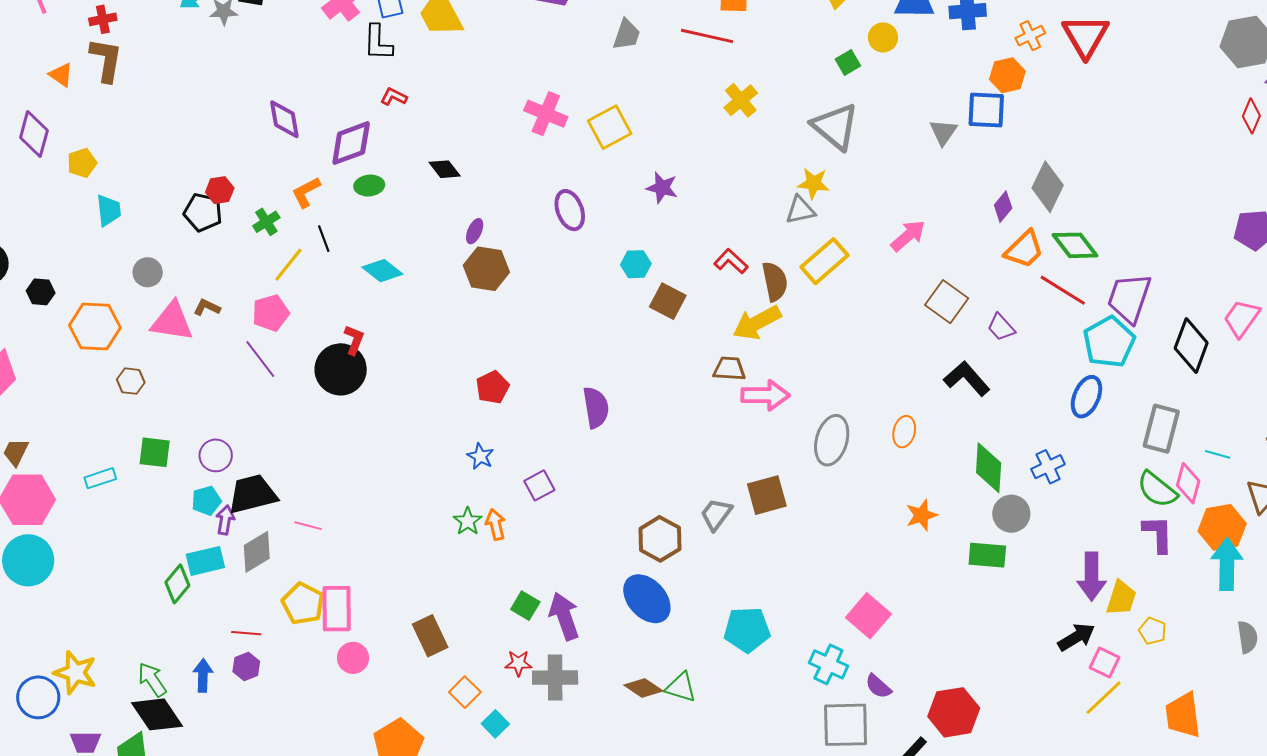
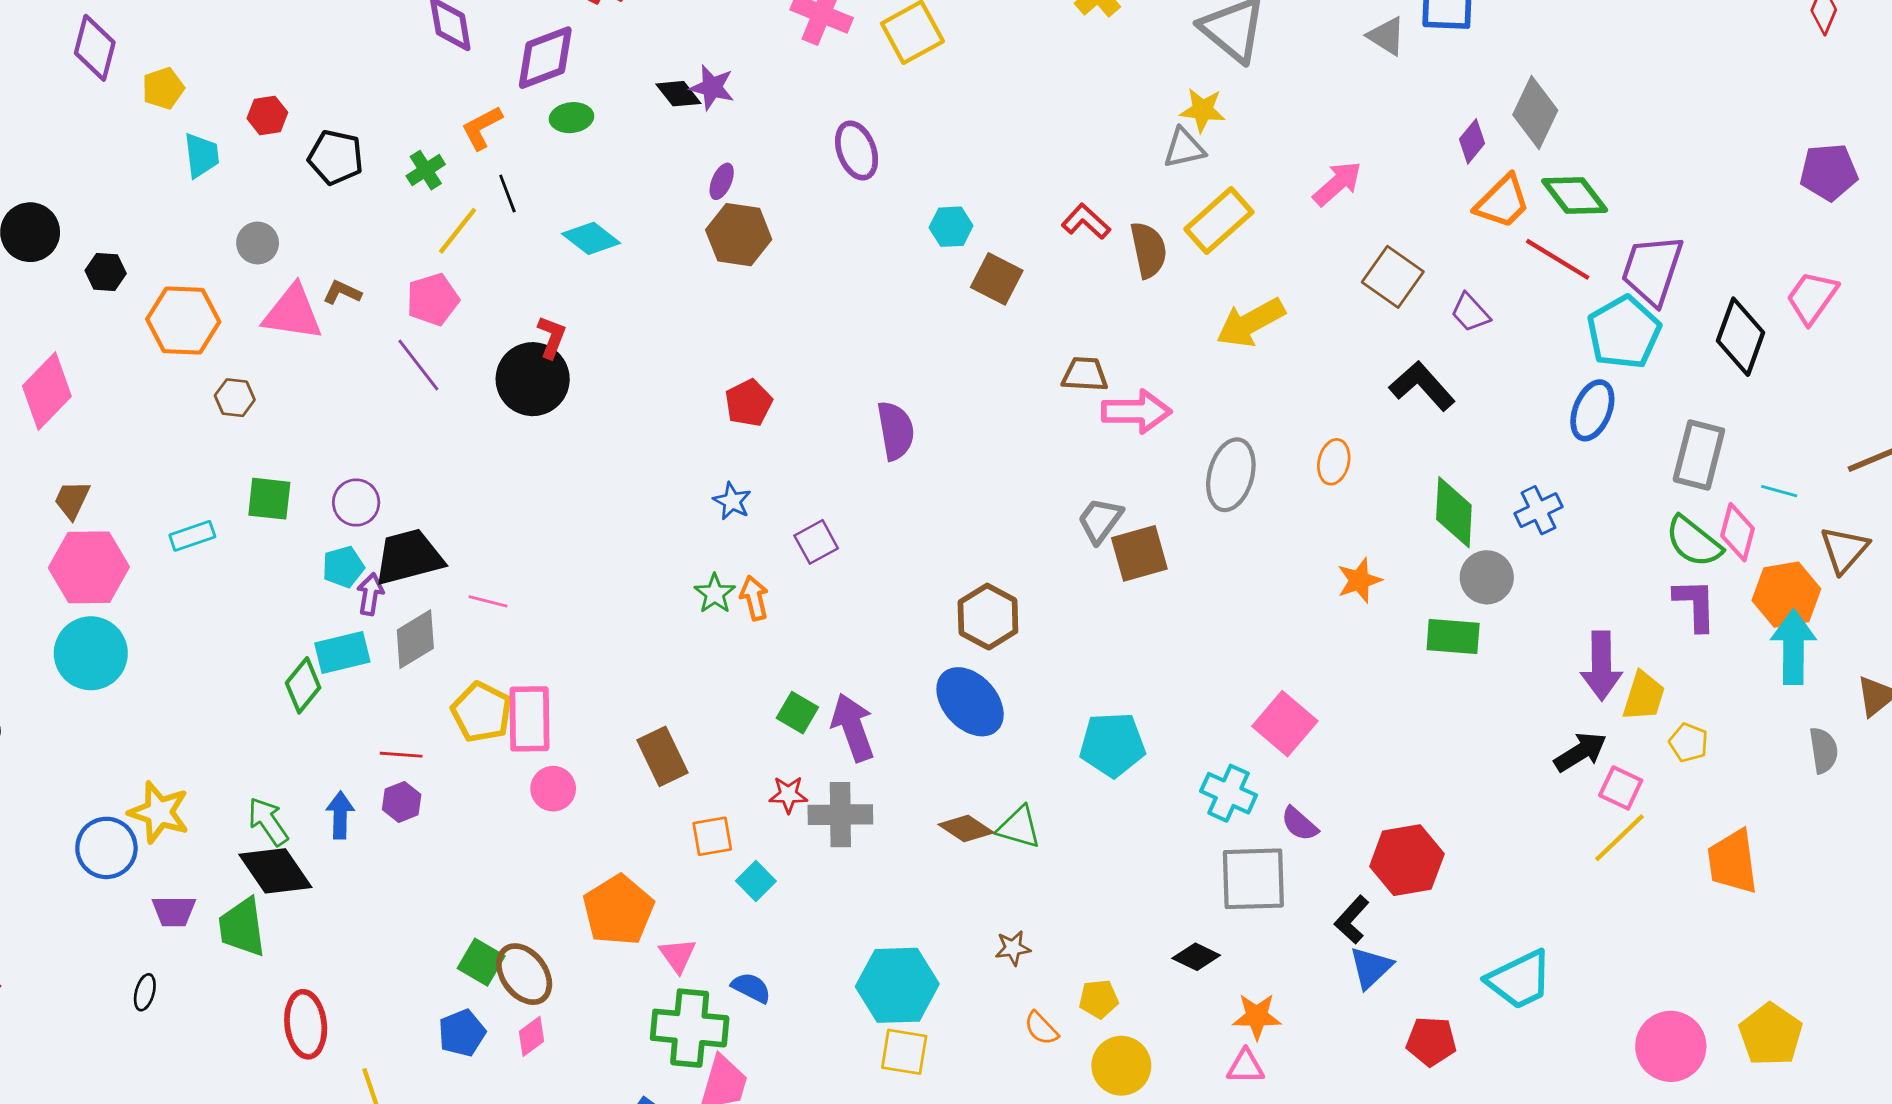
gray triangle: (943, 132) -> (1386, 36), turned -32
purple star: (662, 188) -> (712, 87), moved
red hexagon: (220, 190) -> (267, 115), moved
yellow arrow: (757, 323) -> (1251, 323), moved
gray trapezoid: (716, 514) -> (1100, 520), moved
orange square: (465, 692) -> (712, 836), turned 36

